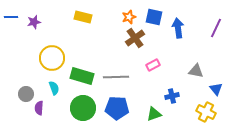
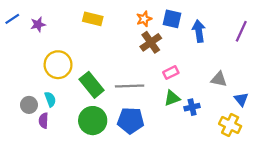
blue line: (11, 17) -> (12, 19), turned -32
green rectangle: (82, 76) -> (92, 85), turned 35
cyan semicircle: (54, 88) -> (50, 99), moved
green triangle: (154, 114) -> (172, 98), moved

